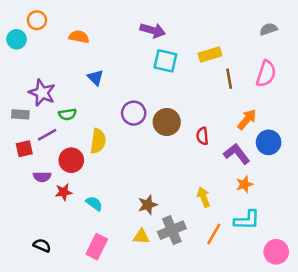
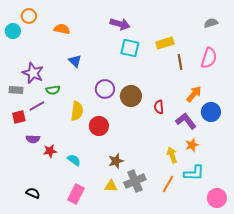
red circle: (71, 160) -> (99, 126), moved
yellow arrow: (204, 197) -> (172, 155), moved

